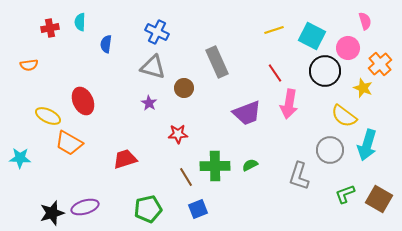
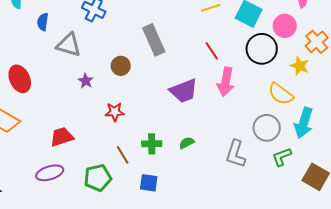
gray triangle: (153, 67) -> (69, 45), moved
green cross: (215, 166) -> (152, 144), size x0.7
green L-shape: (345, 194) -> (282, 157), moved
purple ellipse: (85, 207) -> (50, 173), moved
green pentagon: (148, 209) -> (98, 178), moved
blue square: (198, 209) -> (149, 183), moved, turned 30

